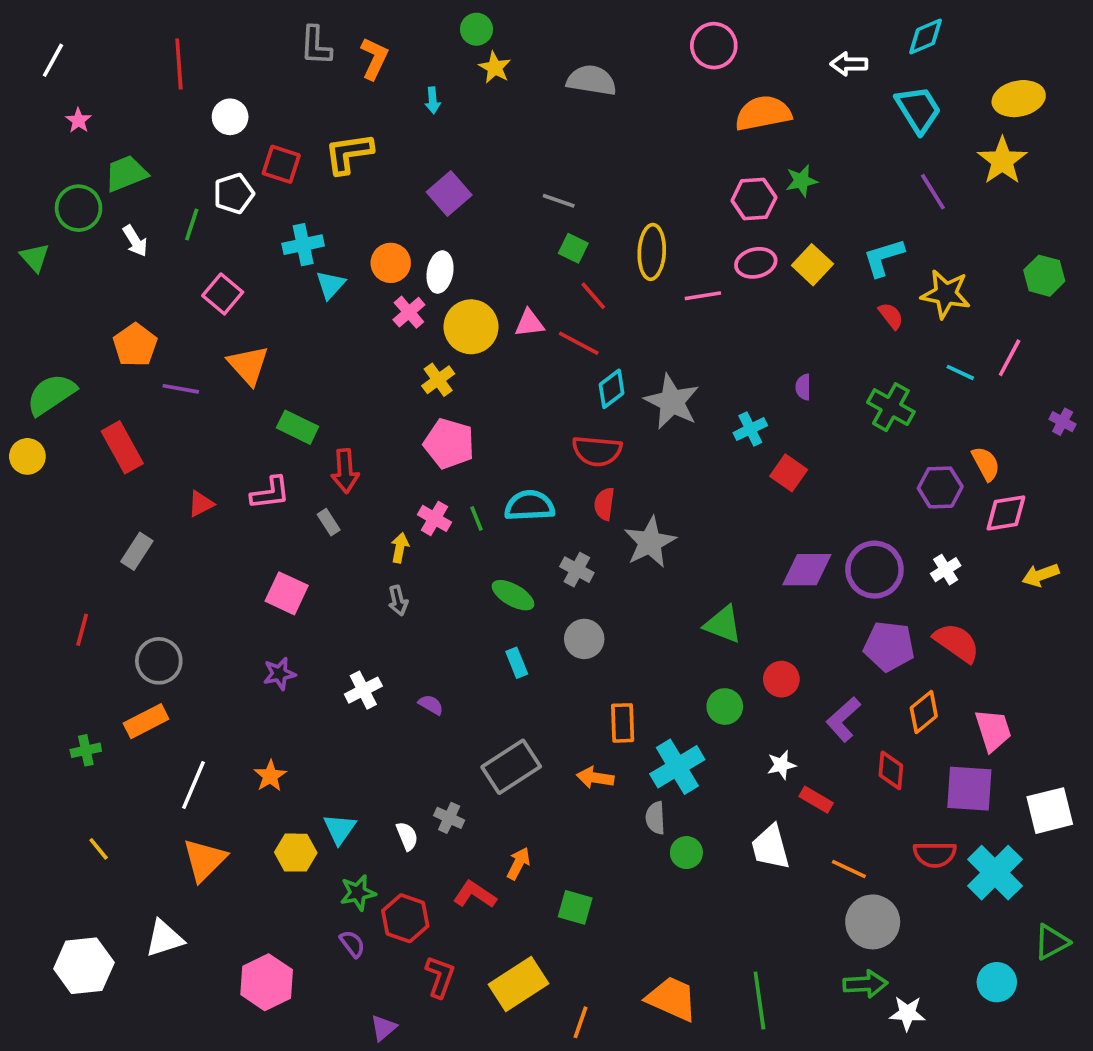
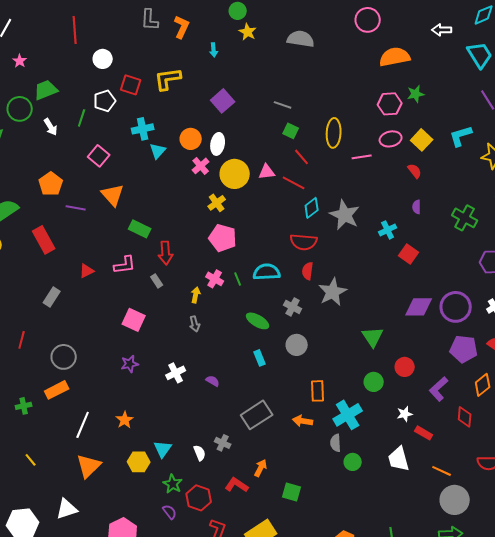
red semicircle: (891, 316) -> (415, 171), moved
green triangle: (723, 624) -> (373, 337), turned 35
green star: (358, 893) -> (173, 484), turned -30

